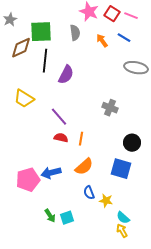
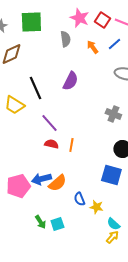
green square: (41, 32) -> (31, 22), moved
blue line: (124, 38) -> (114, 44), turned -72
black line: (45, 61) -> (35, 88), moved, turned -30
purple semicircle: (66, 75) -> (70, 81), moved
gray cross: (110, 108) -> (113, 114), moved
orange semicircle: (84, 167) -> (57, 183), moved
yellow arrow: (122, 231) -> (112, 237), turned 72

